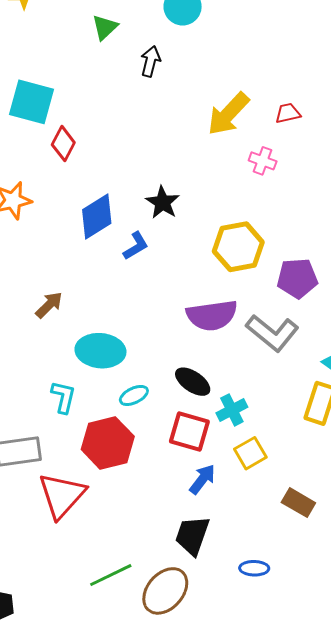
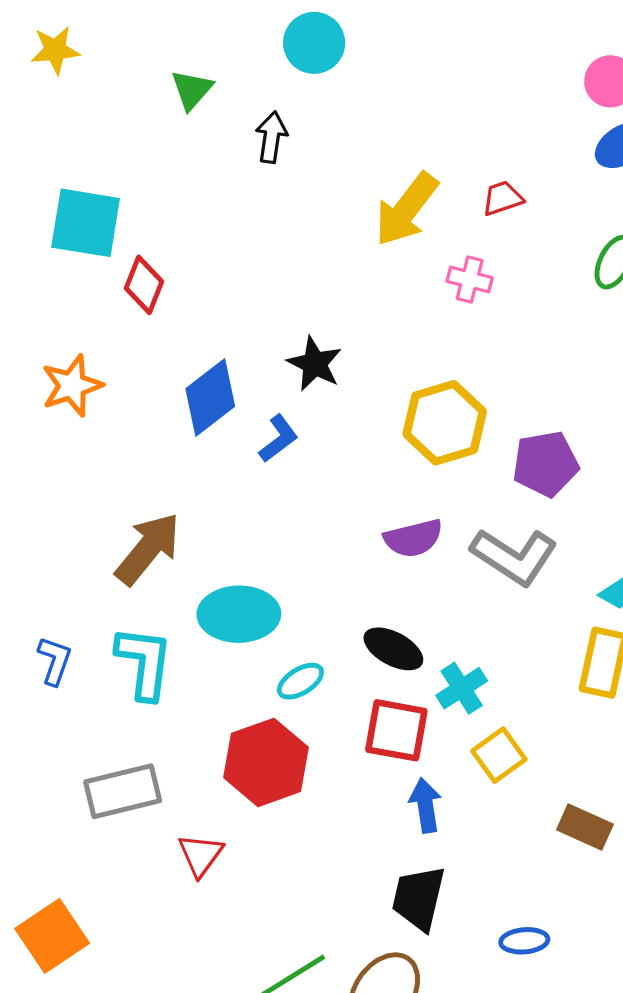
brown arrow: (49, 305) -> (148, 549), size x1.6
purple semicircle: (212, 315) -> (413, 538), size x0.7
cyan L-shape: (63, 397) -> (144, 663), moved, size x1.4
blue arrow: (202, 479) -> (425, 805), turned -40
red triangle: (62, 495) -> (201, 855), size x0.6

